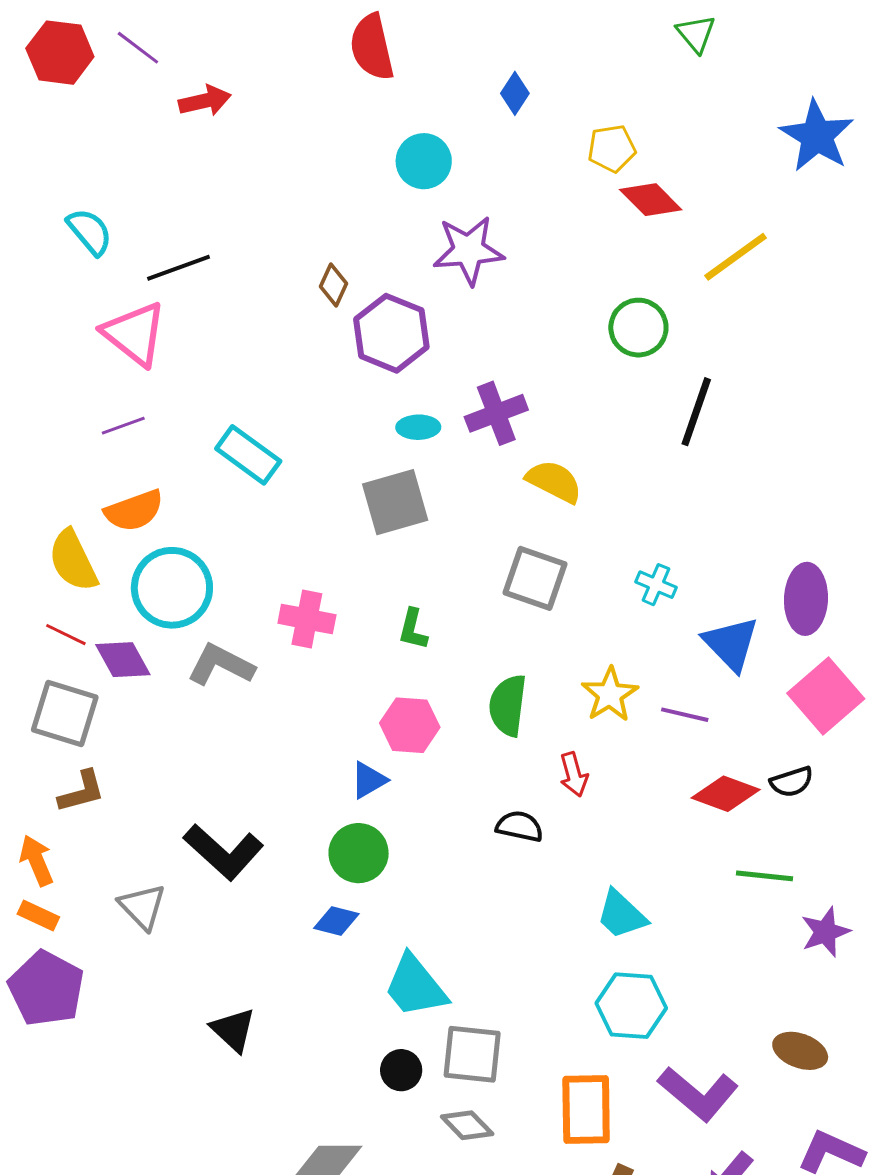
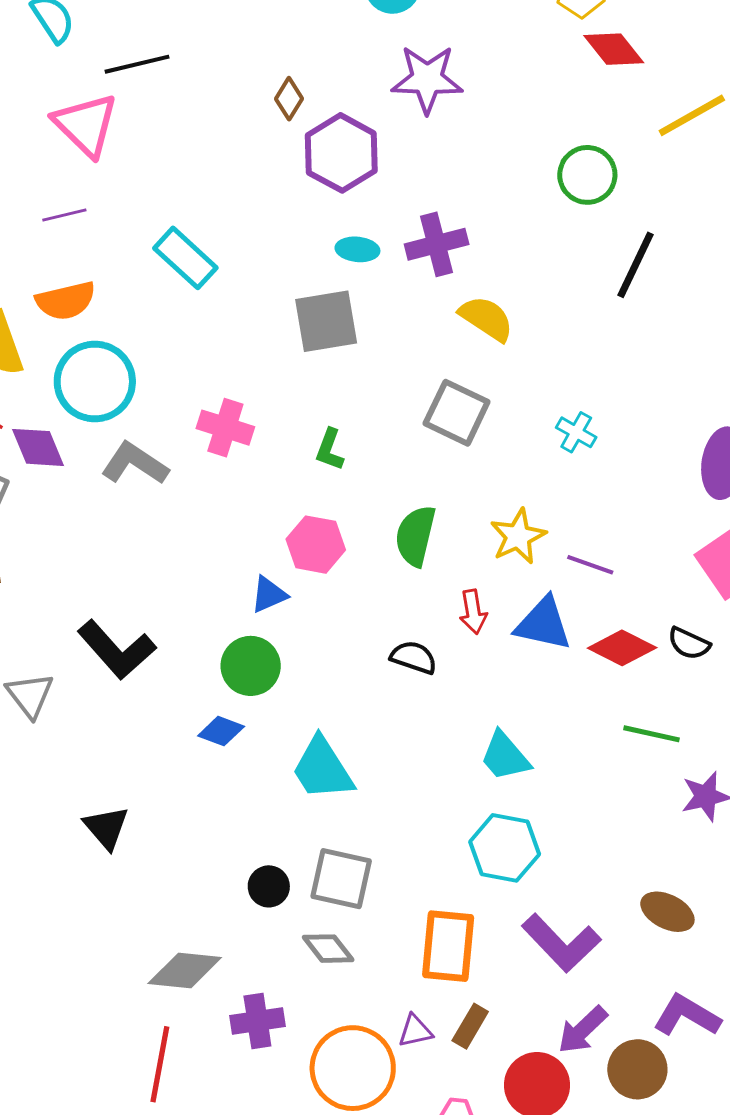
blue triangle: (731, 644) -> (543, 624), moved, turned -40
black semicircle: (792, 782) -> (689, 643), turned 36
cyan trapezoid: (415, 986) -> (322, 769), moved

